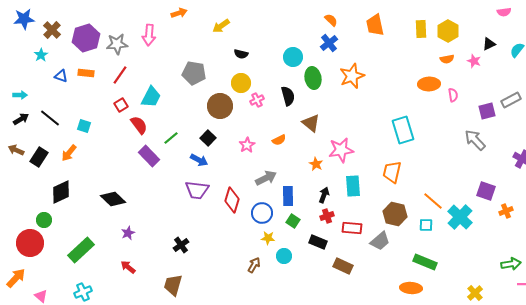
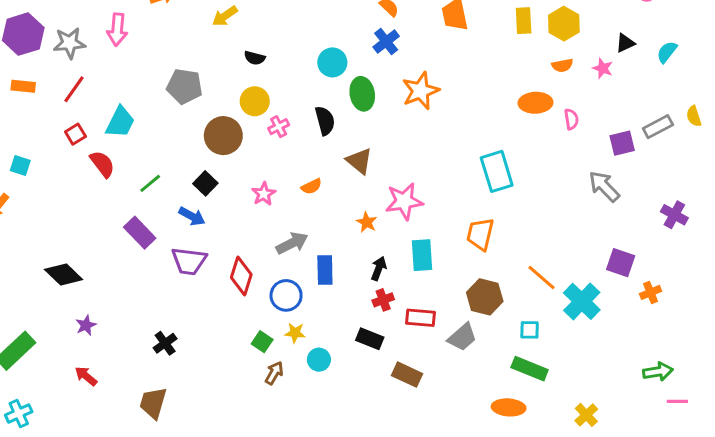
purple rectangle: (149, 156) -> (140, 233), moved
green square: (293, 221) -> (262, 342), moved
cyan square: (426, 225) -> (530, 330), moved
yellow cross: (475, 293) -> (586, 415), moved

